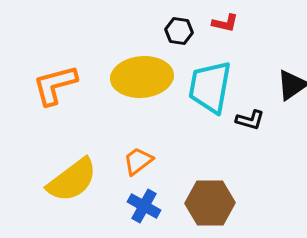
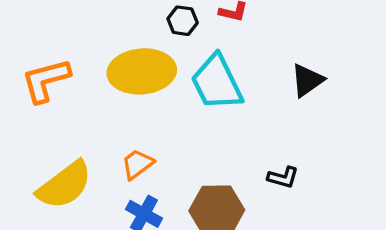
cyan trapezoid: (210, 87) -> (217, 82), turned -36
black L-shape: (250, 120) -> (283, 177), moved

